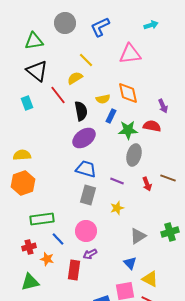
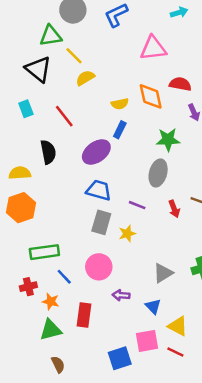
green triangle: (34, 41) -> (51, 36), moved
yellow line: (86, 60) -> (74, 56), moved
red line: (58, 95) -> (64, 116), moved
black semicircle: (81, 111) -> (48, 152), moved
blue rectangle: (111, 116) -> (120, 130), moved
red semicircle: (152, 126) -> (180, 84), moved
green star: (128, 130) -> (168, 140), moved
yellow star: (117, 208) -> (127, 234), moved
purple arrow: (90, 254) -> (121, 295), moved, turned 32
green triangle: (30, 282) -> (51, 330), moved

